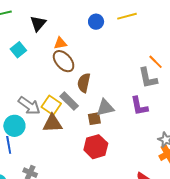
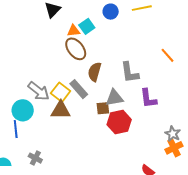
cyan square: (18, 50) -> (87, 26), moved
gray L-shape: (148, 78) -> (130, 73), moved
red hexagon: (96, 147) -> (119, 122), moved

